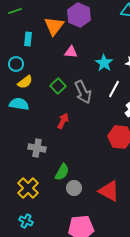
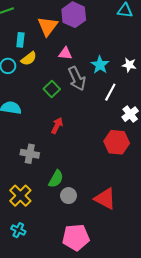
yellow semicircle: (25, 82) -> (29, 59), moved
gray arrow: (83, 92) -> (77, 78), moved

